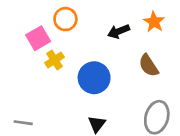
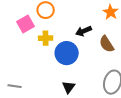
black arrow: (119, 31) -> (84, 31), moved
yellow cross: (55, 60) -> (46, 38), moved, turned 32

